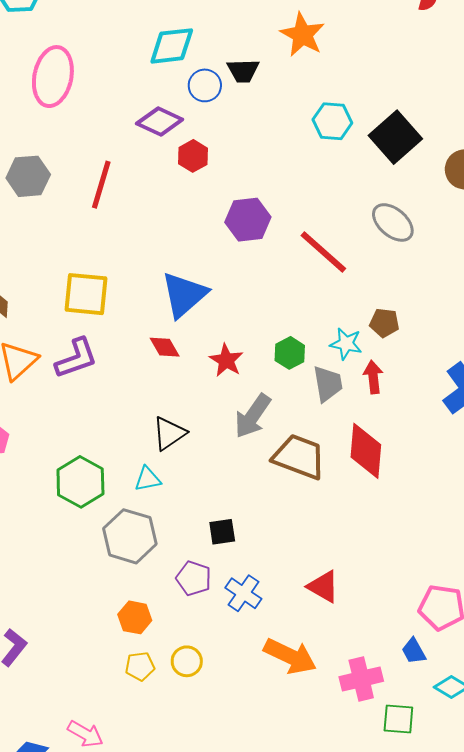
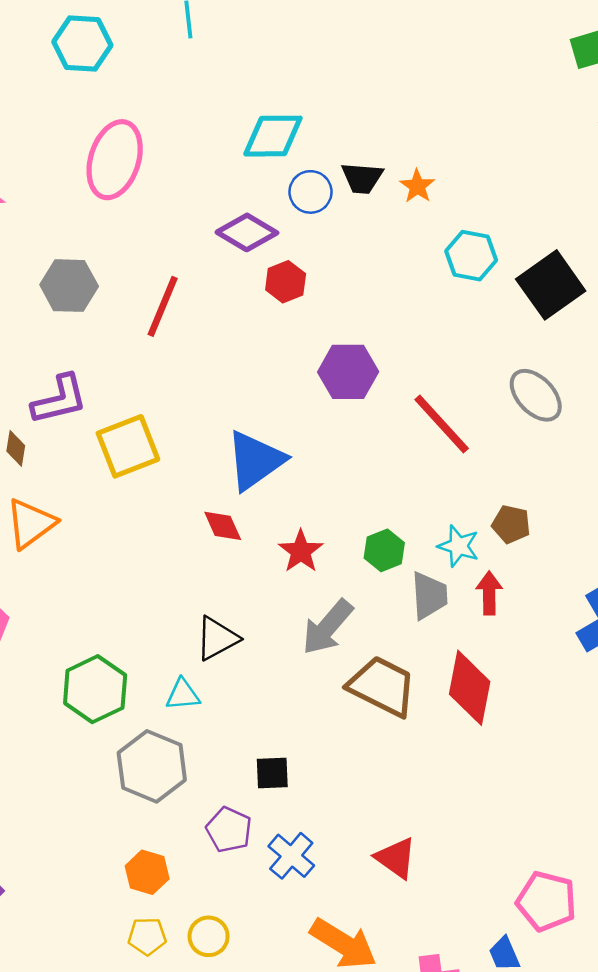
orange star: (302, 35) -> (417, 186), moved, size x0.6
yellow square: (86, 294) -> (128, 446), turned -33
purple L-shape: (76, 358) -> (59, 400), moved

